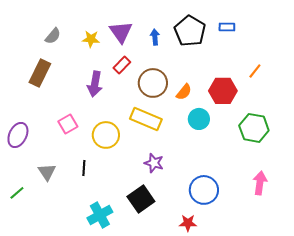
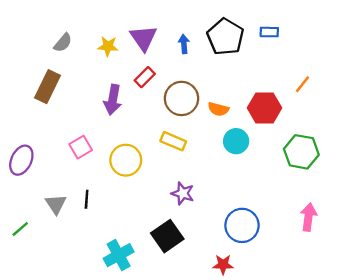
orange semicircle: (184, 92) -> (218, 109), turned 66
yellow rectangle: (146, 119) -> (173, 141), size x0.7
black line: (84, 168) -> (87, 199), moved

